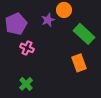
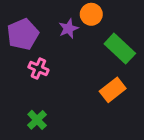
orange rectangle: (79, 63) -> (113, 90), turned 72

